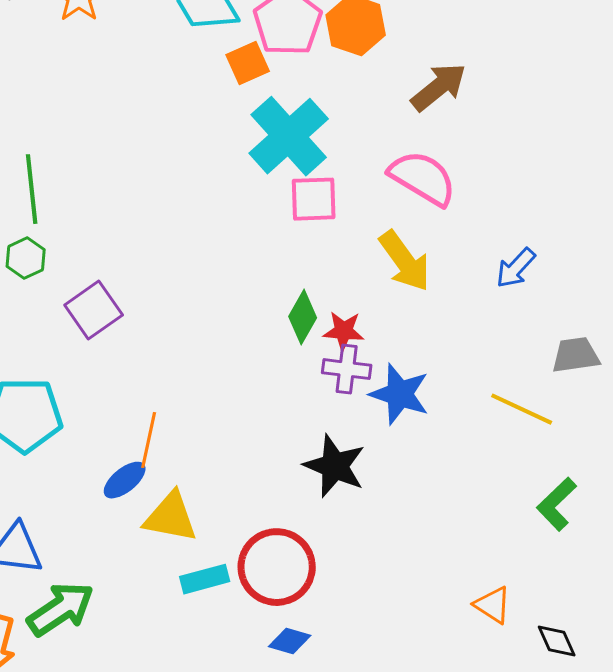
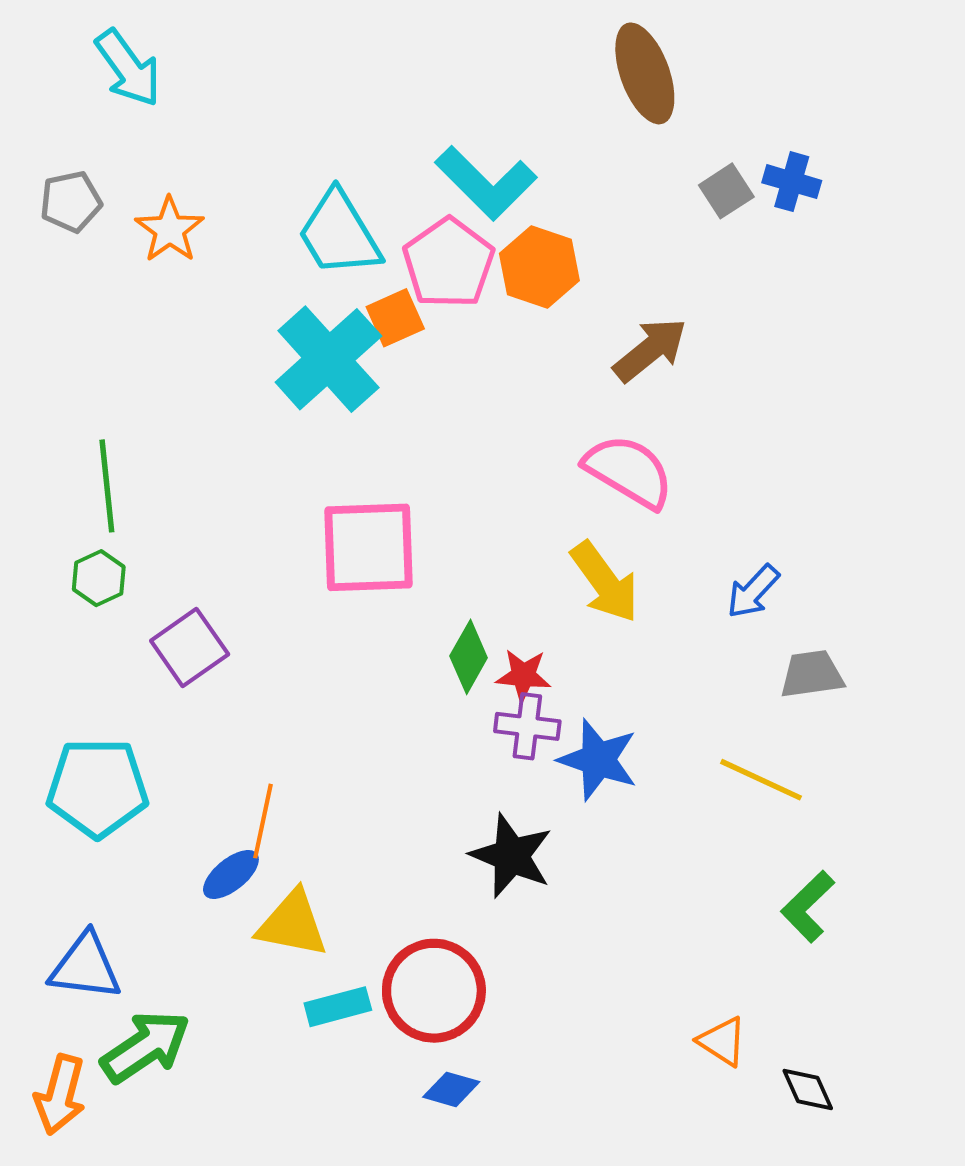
cyan cross: (289, 136) -> (328, 359), moved
pink square: (314, 199) -> (368, 547), moved, size x1.5
gray trapezoid: (576, 355) -> (812, 674), moved

